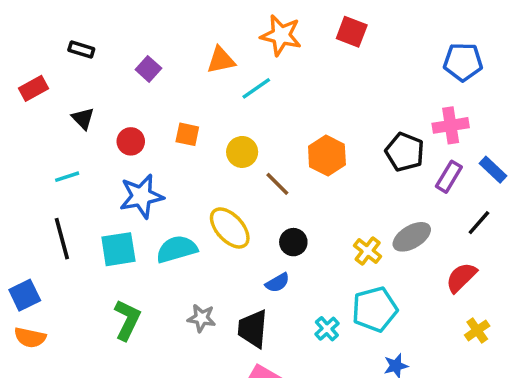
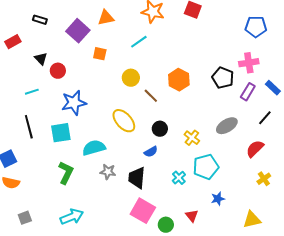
orange triangle: (221, 60) -> (106, 18), moved
purple square: (148, 69) -> (78, 31), size x1.6
orange square: (187, 134) -> (100, 54), moved
red circle: (131, 141) -> (58, 71), moved
cyan semicircle: (177, 249) -> (94, 148), moved
yellow cross: (368, 251) -> (192, 138), moved

